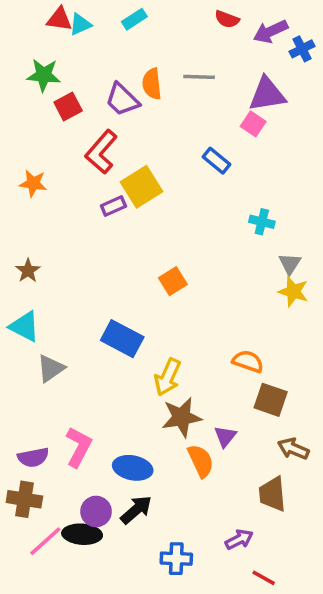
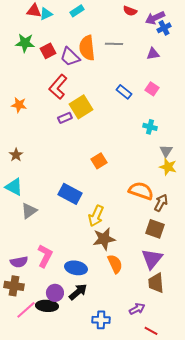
blue cross: (302, 49) -> (164, 28), moved
orange semicircle: (152, 84) -> (87, 48), size x1.4
purple triangle: (267, 94) -> (153, 54), size x0.6
red square: (68, 106) -> (48, 51), moved
pink square: (253, 124) -> (152, 89), moved
orange semicircle: (248, 361) -> (141, 191), moved, size x1.4
purple triangle: (225, 436) -> (152, 259), moved, size x1.6
brown arrow: (293, 449) -> (161, 203), moved, turned 96

